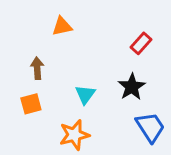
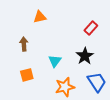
orange square: (31, 104) -> (27, 75), moved
orange star: (74, 135) -> (65, 87), moved

